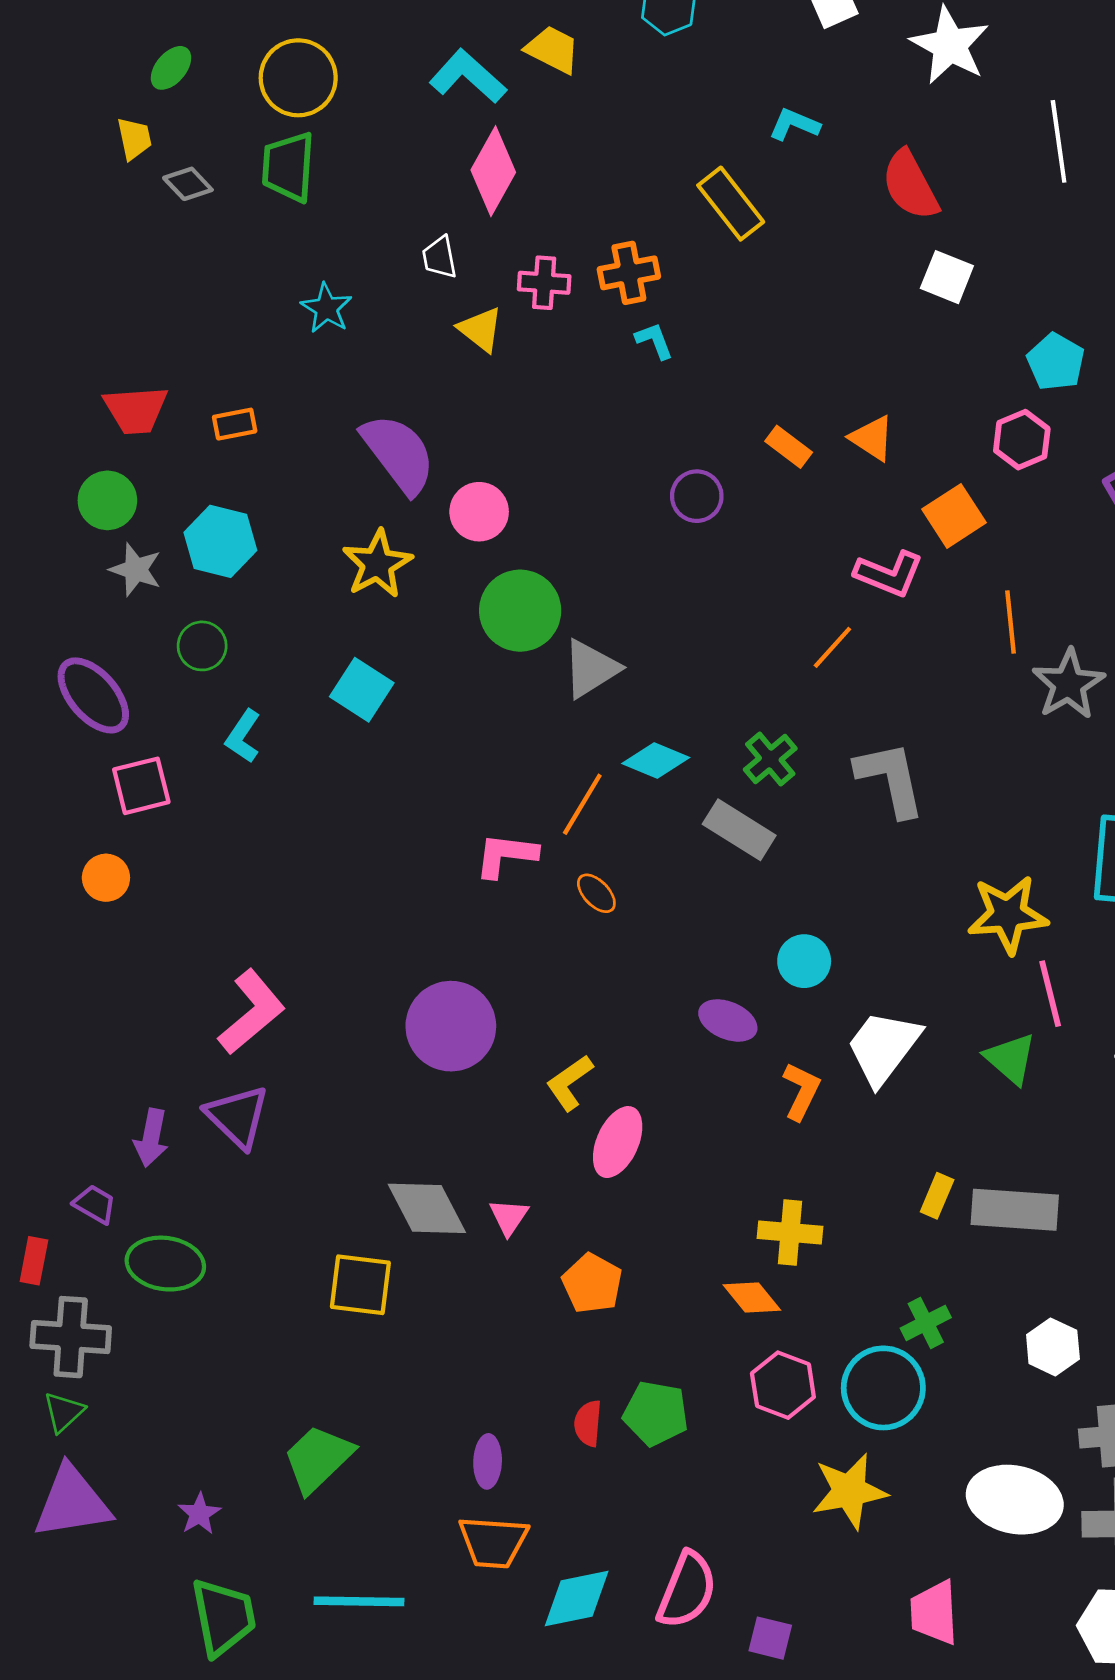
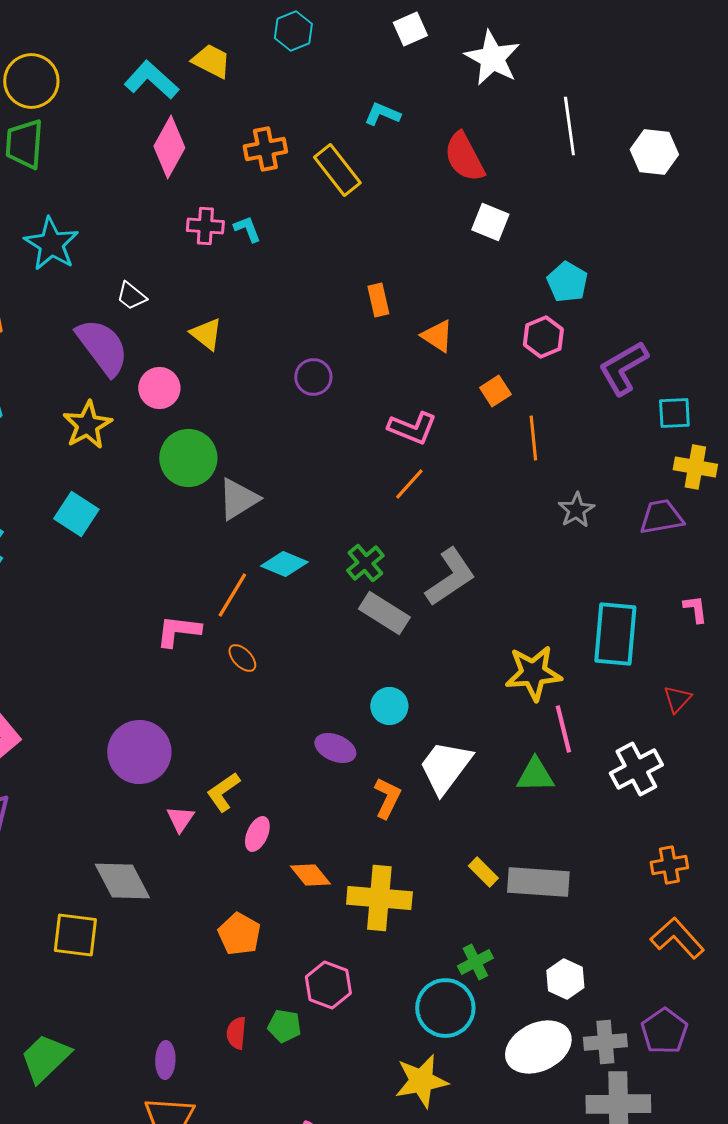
white trapezoid: (440, 257) -> (131, 296), moved, turned -40
orange cross: (629, 273) -> (265, 149), moved
cyan star: (326, 308) -> (51, 244), size x1.5
yellow triangle: (481, 329) -> (206, 334), moved
cyan L-shape: (654, 341) -> (247, 229), moved
orange rectangle: (789, 447) -> (378, 300), moved, turned 40
orange square: (954, 516) -> (495, 391), size x0.7
pink L-shape: (889, 574) -> (412, 428), moved
orange line: (1011, 622) -> (533, 438), moved
gray star: (1068, 684) -> (576, 510), size x0.7
gray L-shape: (890, 779) -> (450, 577), turned 68
gray rectangle: (739, 830) -> (384, 613), moved
green triangle: (1011, 1059) -> (535, 775), turned -42
pink ellipse: (618, 1142) -> (257, 834), size x0.7
yellow rectangle: (937, 1196) -> (483, 872), turned -68
pink triangle: (509, 1217) -> (180, 819), moved
yellow cross: (790, 1232) -> (379, 898), size x1.4
orange diamond: (752, 1297) -> (310, 875), moved
pink hexagon: (783, 1385) -> (328, 985), moved
green pentagon: (656, 1413) -> (284, 1026), size x0.7
white ellipse: (1015, 1500) -> (538, 1047), moved, turned -38

